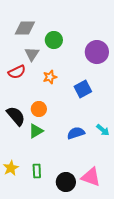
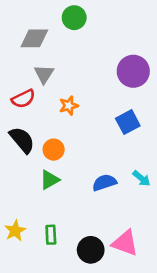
green circle: (54, 40) -> (74, 18), moved
blue square: (83, 89) -> (128, 122), moved
black semicircle: (16, 116) -> (22, 140), moved

